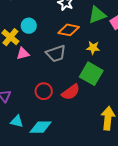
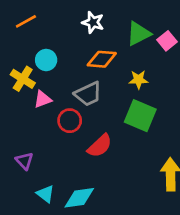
red circle: (44, 91) -> (70, 121), moved
red semicircle: (71, 92) -> (100, 146), moved
cyan triangle: (17, 121) -> (45, 194), turned 32

